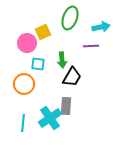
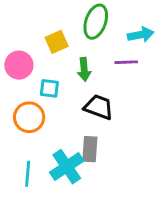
pink circle: (27, 43) -> (19, 65), moved
green arrow: (62, 60) -> (84, 69), moved
black trapezoid: (72, 77) -> (99, 107), turned -100

